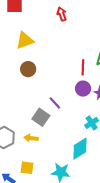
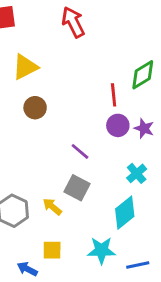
red arrow: (62, 14) -> (73, 22), size x1.5
gray square: (41, 117) -> (77, 188), moved
yellow arrow: (31, 138) -> (52, 207), turned 40

